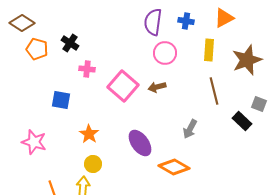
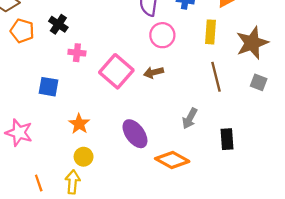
gray square: (259, 104) -> (259, 82), moved
black rectangle: (242, 121) -> (227, 139), moved, turned 42

